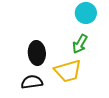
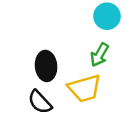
black semicircle: (32, 82) -> (40, 102), turned -125

